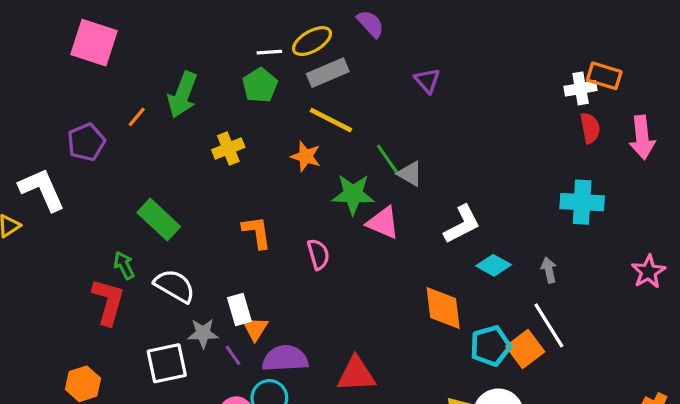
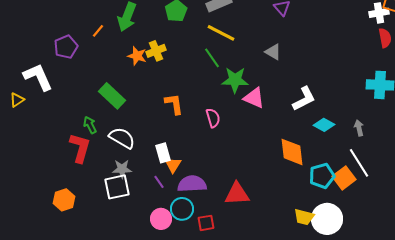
orange star: (306, 156) -> (137, 56), moved
green line: (388, 160) -> (212, 58), moved
gray triangle: (410, 174) -> (273, 52), moved
gray star: (203, 333) -> (122, 169), moved

